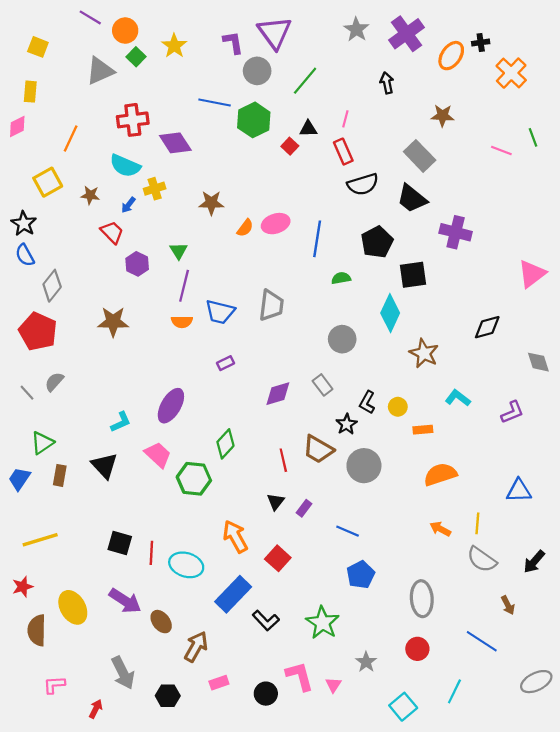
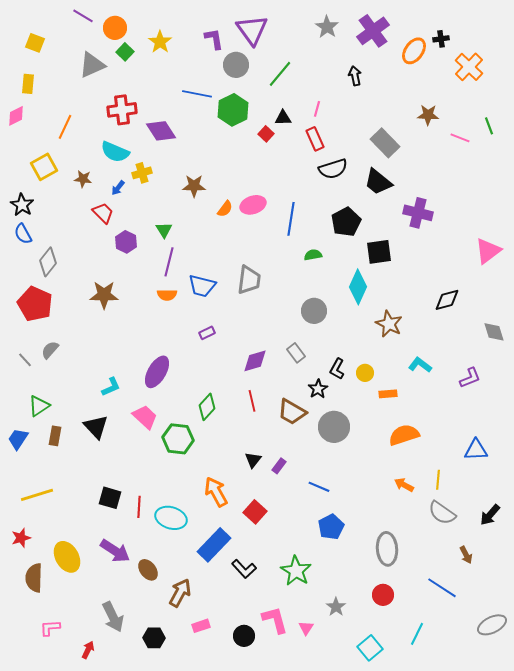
brown star: (442, 116) -> (428, 115), moved
red line: (283, 460) -> (252, 401), moved

